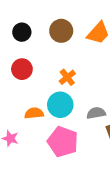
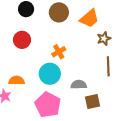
orange semicircle: (34, 113) -> (17, 80), moved

